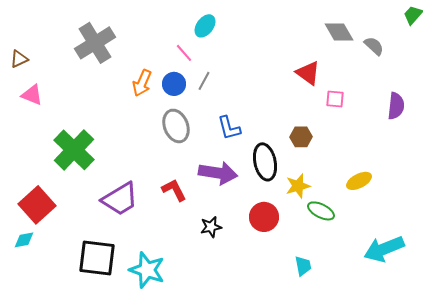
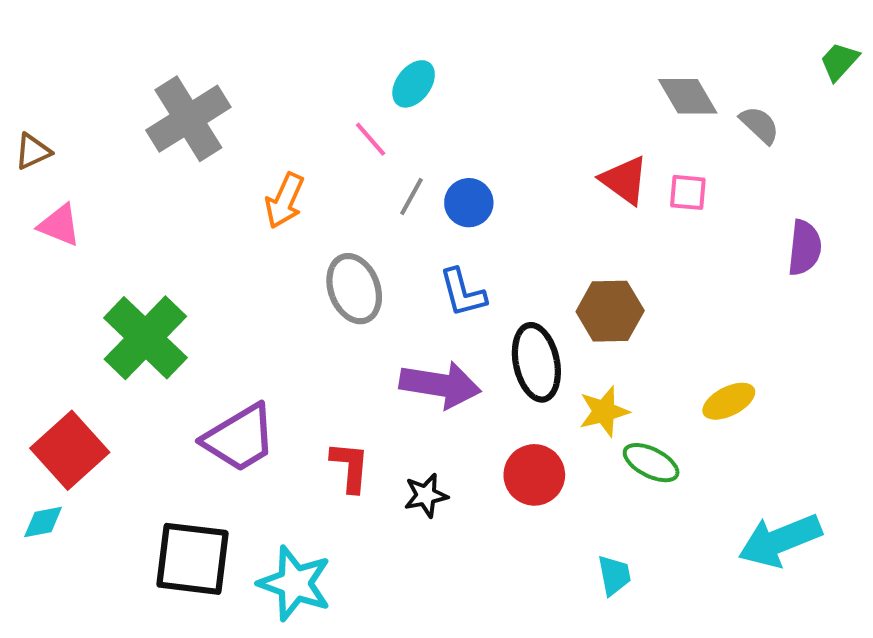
blue circle: (174, 84) -> (469, 203), moved
pink square: (335, 99) -> (688, 192), moved
brown hexagon: (301, 137) -> (610, 311), size x1.4
red L-shape: (174, 190) -> (350, 467), moved, turned 32

